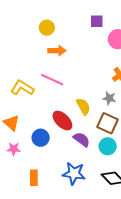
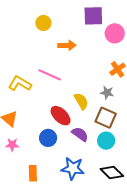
purple square: (97, 21) -> (93, 16), size x1.5
orange arrow: (57, 51) -> (67, 45), moved
blue circle: (41, 138) -> (48, 138), moved

